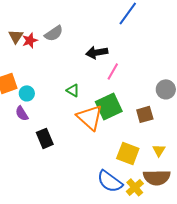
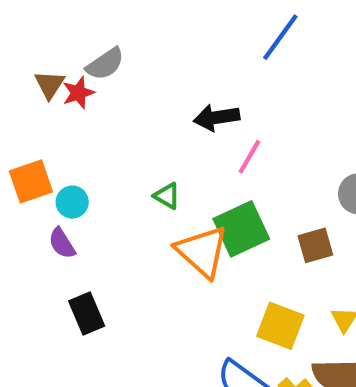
gray semicircle: (54, 33) -> (105, 64), moved
black rectangle: (45, 138) -> (87, 313), moved

